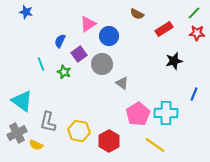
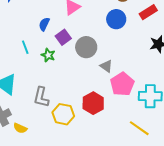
blue circle: (109, 36) -> (116, 19), moved
pink pentagon: (138, 114) -> (122, 84), moved
gray L-shape: (48, 122) -> (41, 97), moved
red hexagon: (109, 141) -> (93, 103), moved

